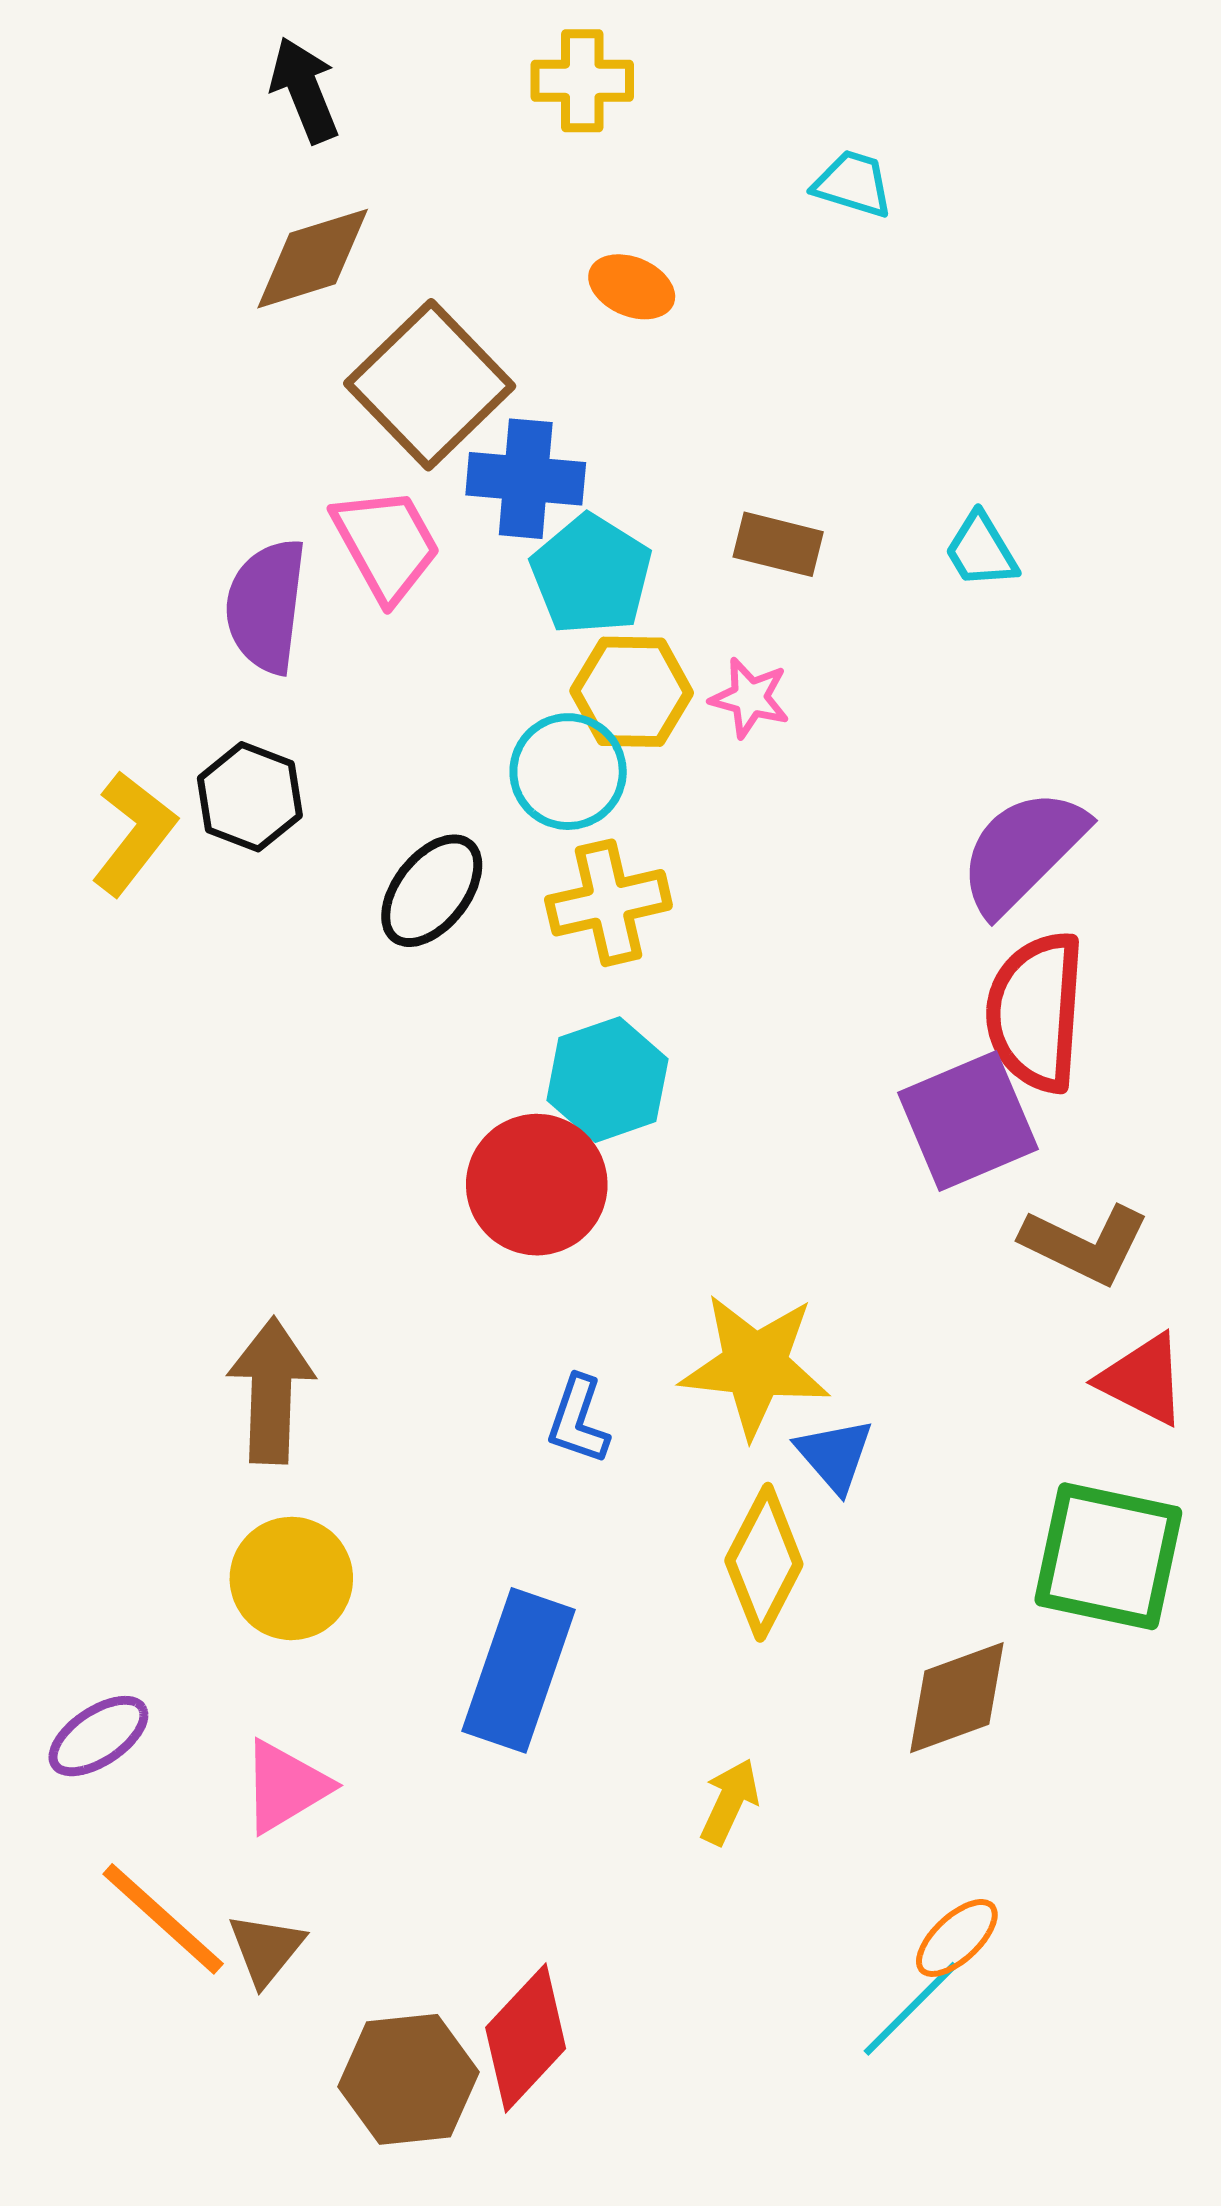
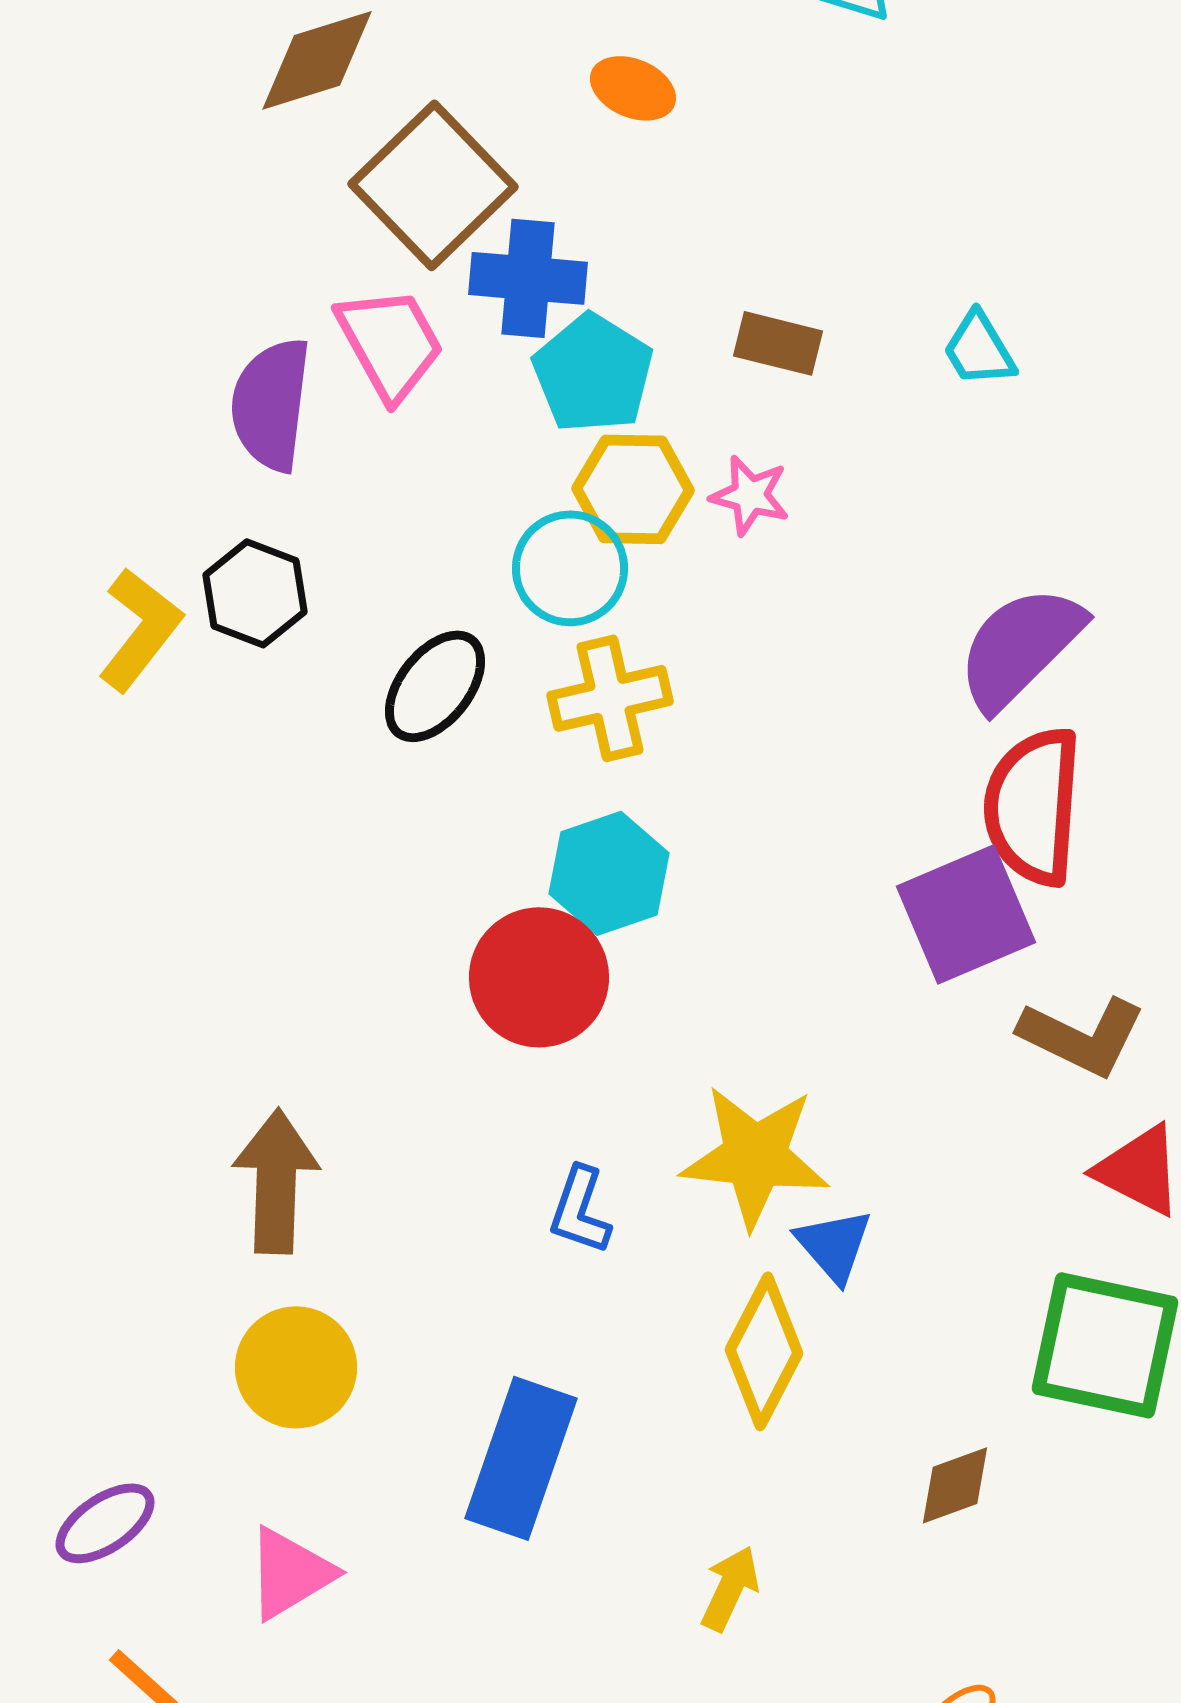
brown diamond: (957, 1698) -> (955, 1485), size x0.7

